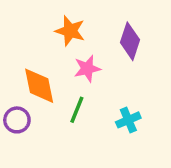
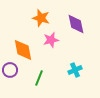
purple diamond: (130, 41) -> (76, 24), turned -30
green line: (77, 110) -> (39, 78), moved

